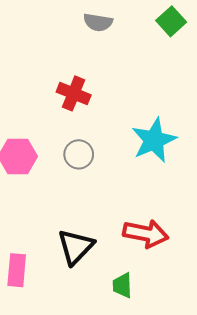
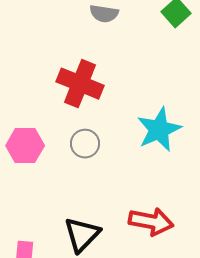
red cross: (74, 93) -> (80, 84), size x1.4

